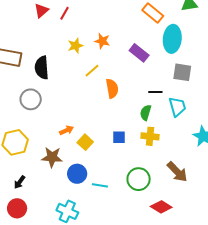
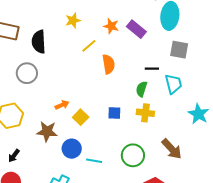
orange star: (102, 41) -> (111, 26), moved

